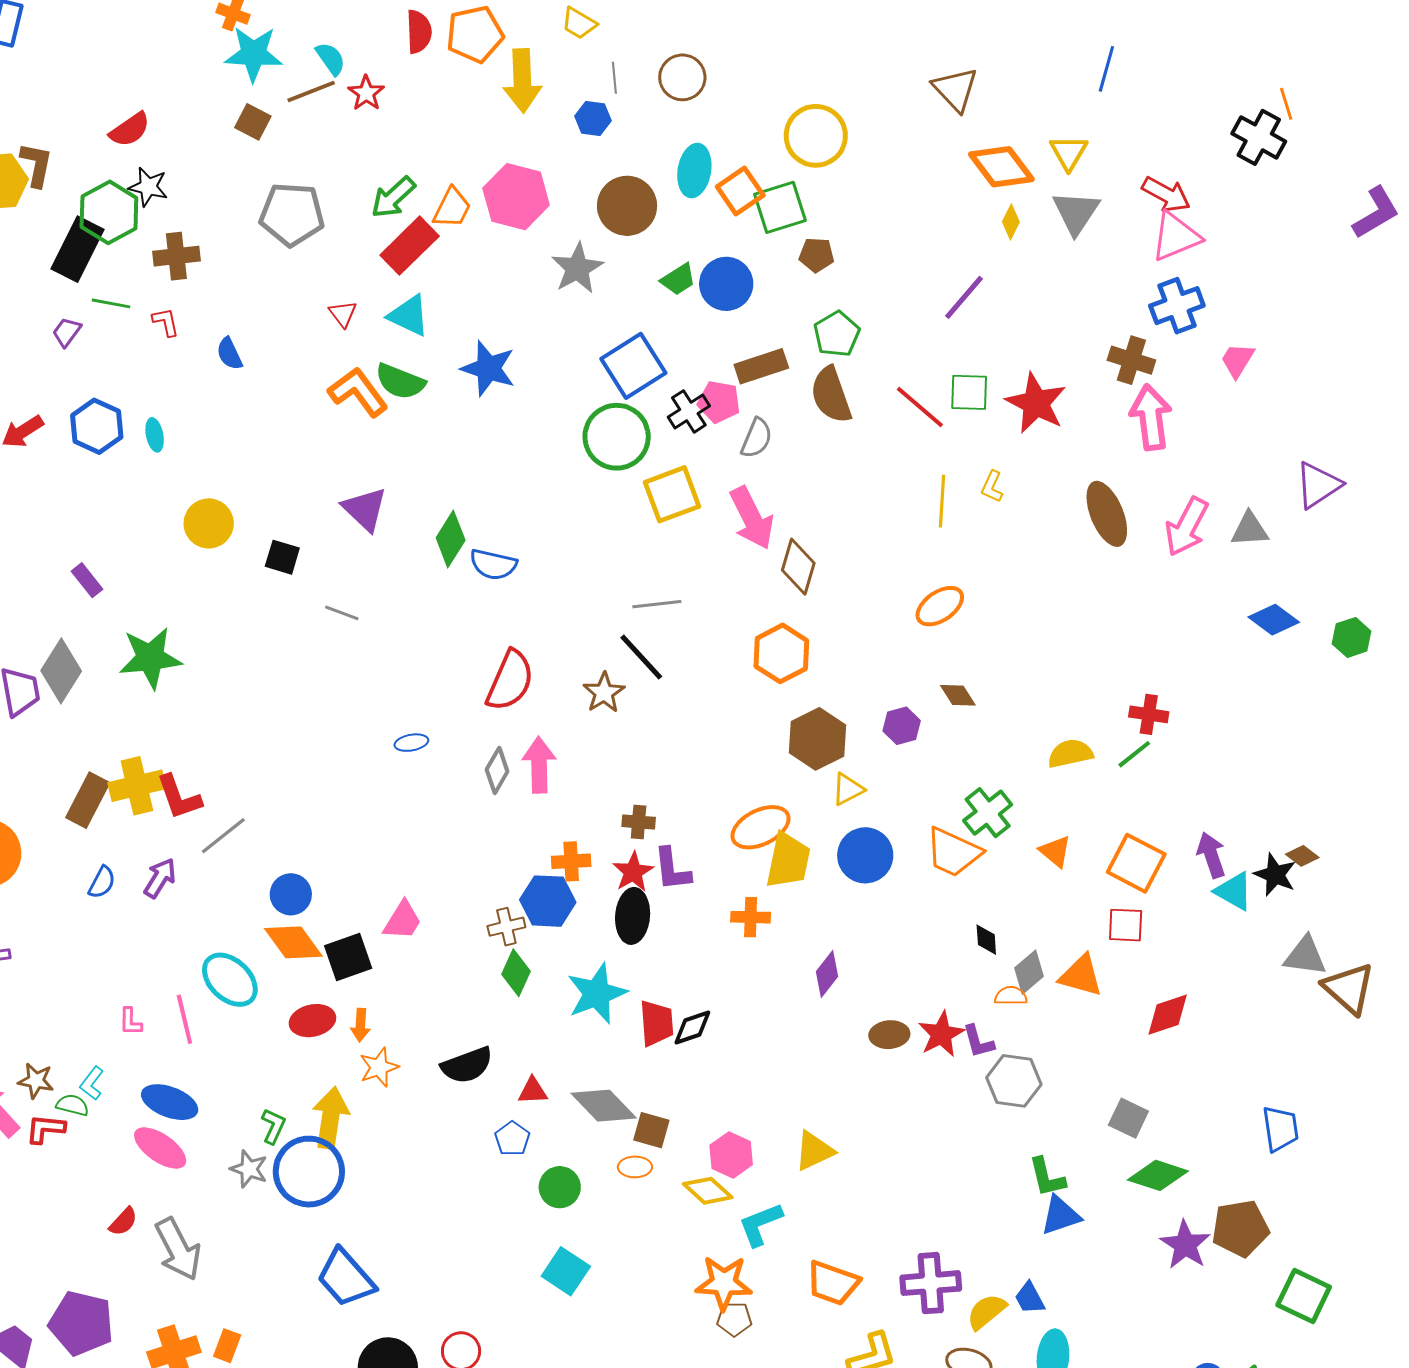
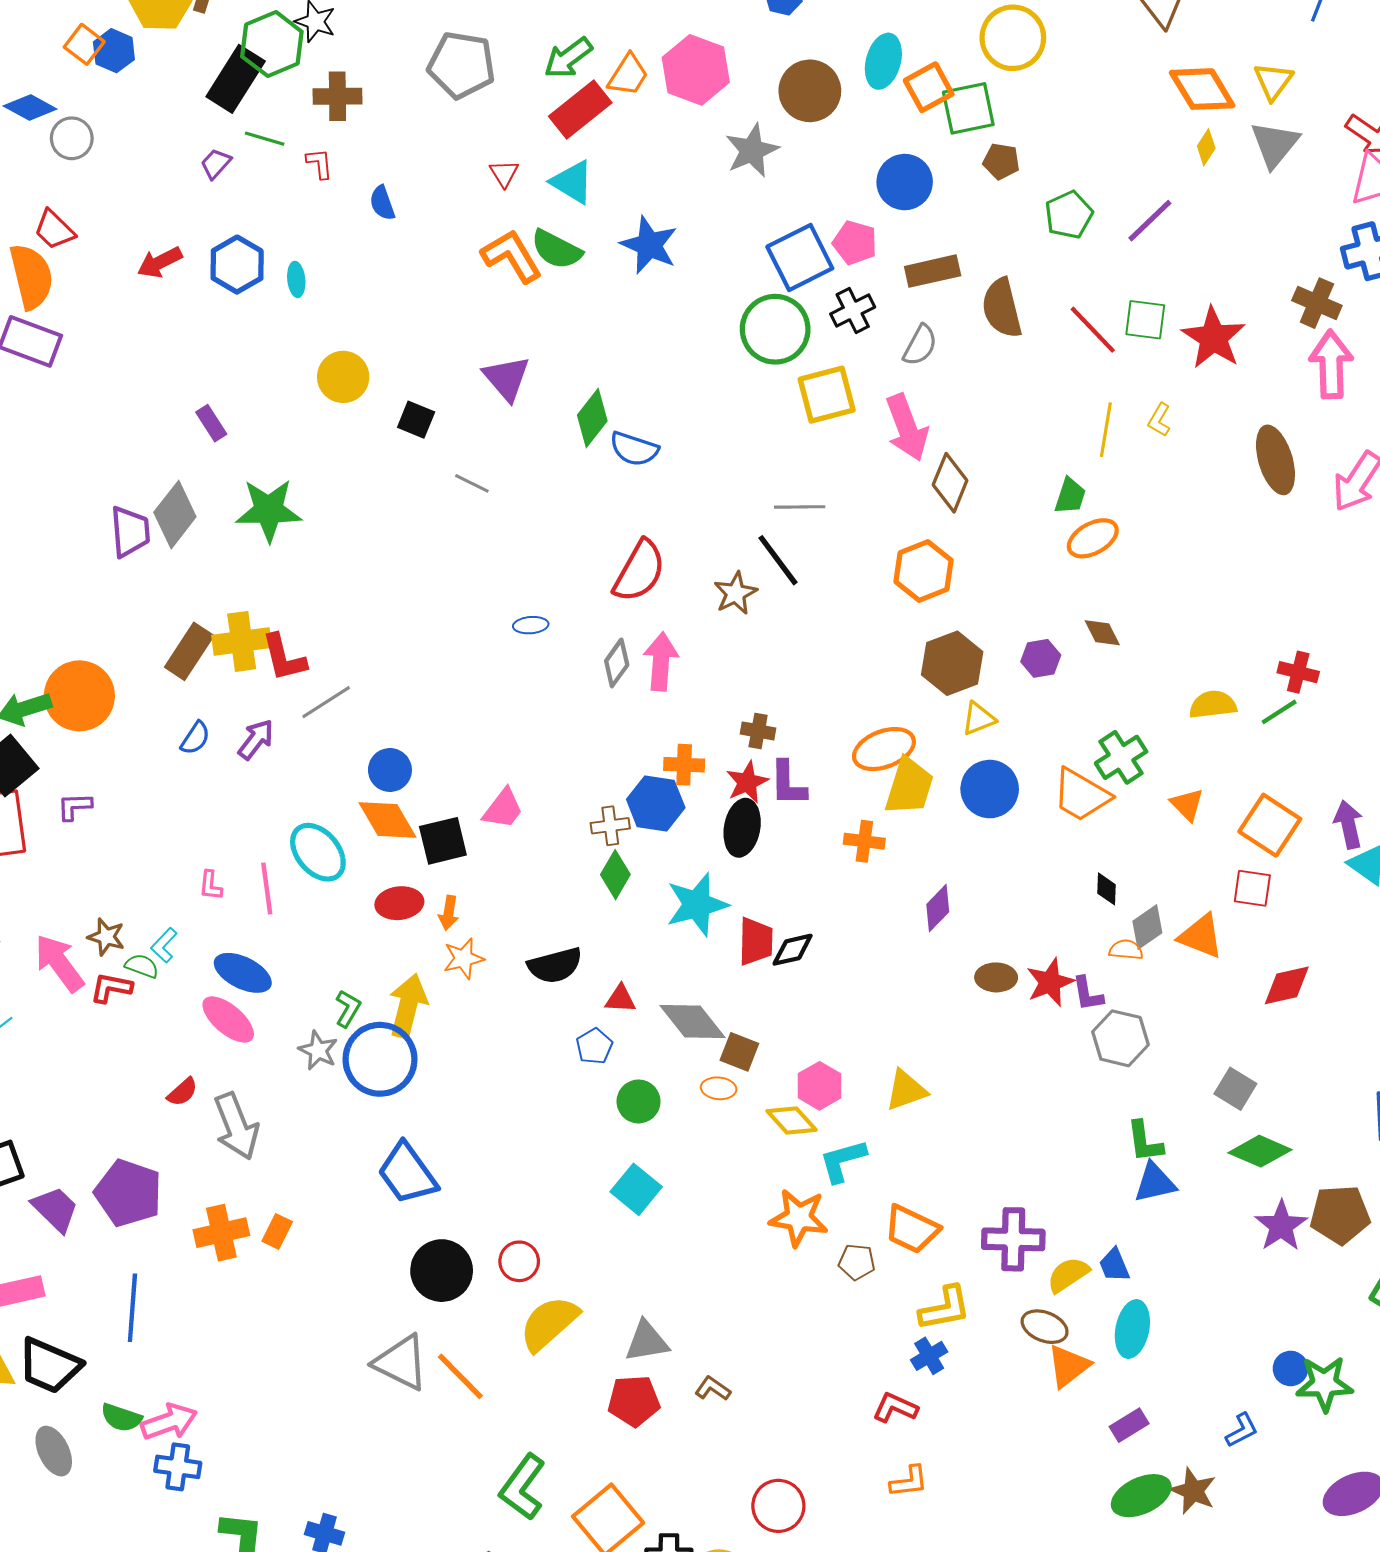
green trapezoid: (678, 279) -> (1070, 496), moved, turned -45
green pentagon: (837, 334) -> (1069, 215), moved
pink pentagon: (719, 402) -> (855, 243), moved
brown pentagon: (734, 1319) -> (857, 1262), moved

